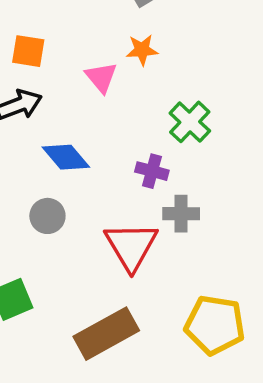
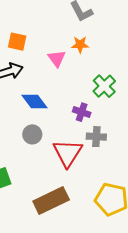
gray circle: (47, 216) -> (32, 134), moved

